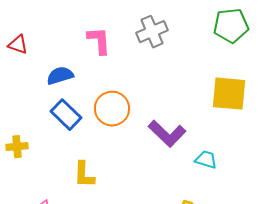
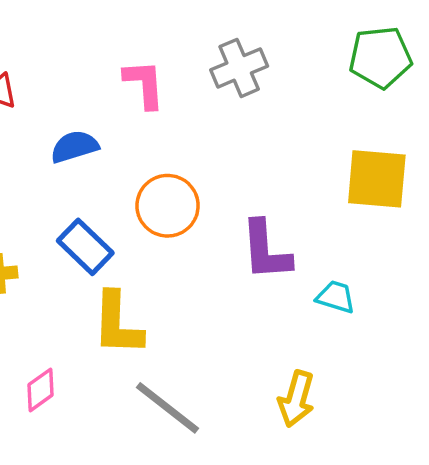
blue rectangle: (66, 115) -> (85, 247), moved
purple L-shape: (167, 134) -> (266, 250), turned 42
yellow L-shape: (84, 175) -> (117, 324), size x1.4

